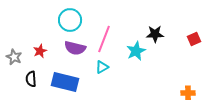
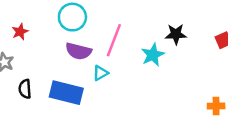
red star: (40, 51) -> (20, 32), moved
cyan triangle: (102, 67) -> (100, 73), moved

